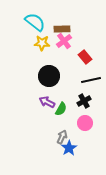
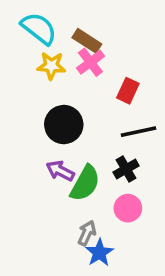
brown rectangle: (62, 29) -> (87, 41), turned 35
red rectangle: (85, 57) -> (128, 91), turned 64
green semicircle: (61, 109) -> (85, 183), size x1.5

